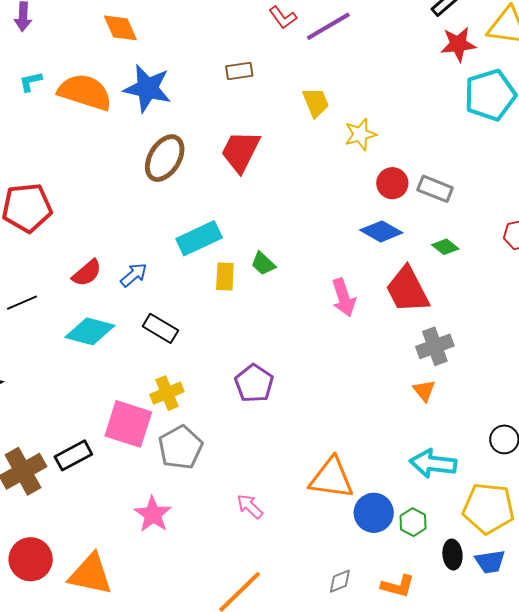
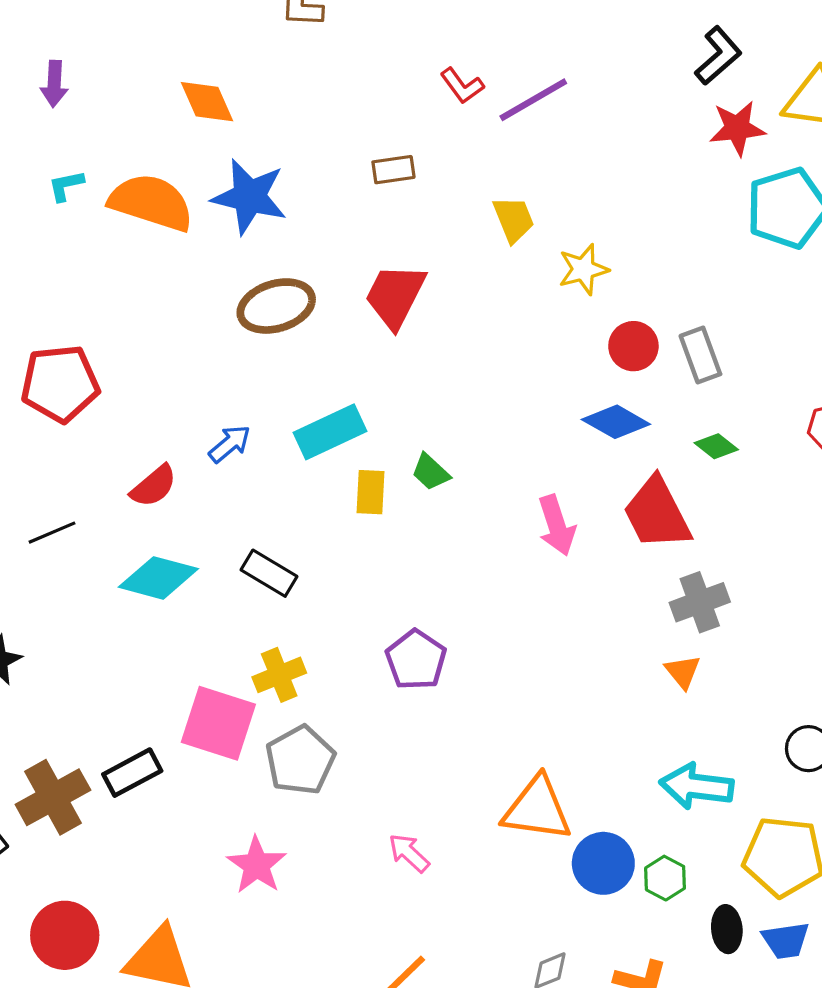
brown ellipse: (165, 158) -> (276, 306), turned 42
gray rectangle: (435, 189) -> (700, 355), turned 48
blue arrow: (134, 275) -> (230, 444), moved

